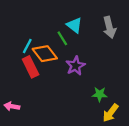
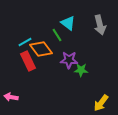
cyan line: (27, 46) -> (25, 42), turned 32
purple star: (75, 66) -> (69, 60), turned 30
green star: (100, 94) -> (81, 70), moved

